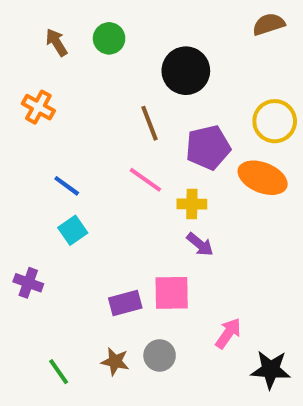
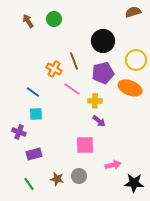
black circle: (186, 71) -> (103, 41), moved
orange cross: (38, 107) -> (54, 69), moved
cyan square: (73, 230) -> (36, 114), turned 32
purple cross: (28, 283) -> (19, 132), moved
purple rectangle: (125, 303) -> (34, 154), moved
pink arrow: (228, 333) -> (113, 165), turned 42

